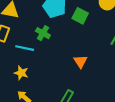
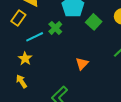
cyan line: (25, 48) -> (35, 37), turned -54

